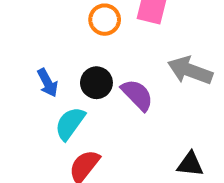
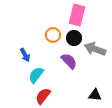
orange circle: (105, 20) -> (53, 35), moved
black circle: (96, 83) -> (74, 38), moved

